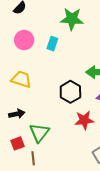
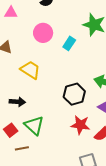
green triangle: (39, 133) -> (34, 125), turned -40
red square: (17, 143) -> (11, 130), turned -32
brown line: (33, 158) -> (22, 148), turned 72

